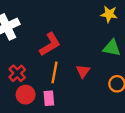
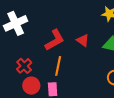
red triangle: (83, 71) -> (83, 40), moved, turned -32

